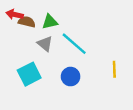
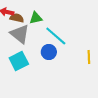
gray triangle: (45, 44) -> (20, 34), moved, size x1.5
blue circle: (71, 77) -> (49, 52), moved

